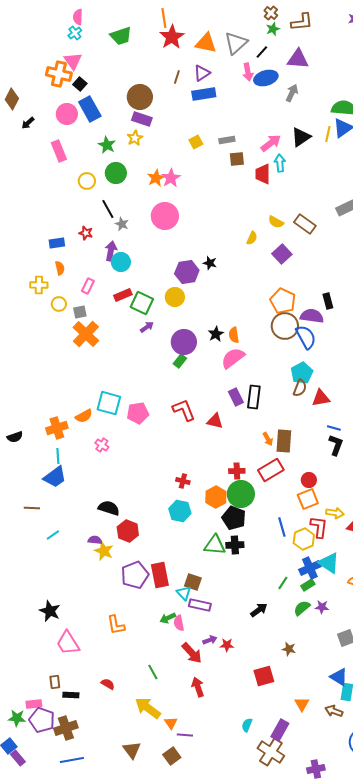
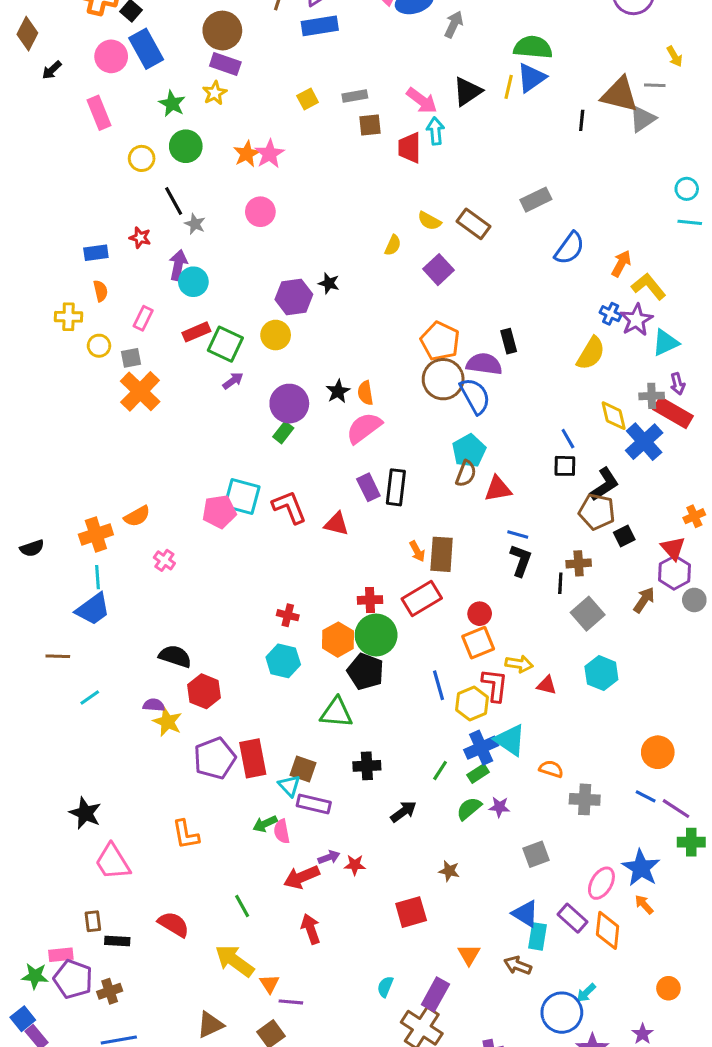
pink arrow: (271, 143) -> (422, 101), turned 75
pink circle: (165, 216) -> (260, 212), size x0.7
cyan square: (109, 403) -> (242, 496), moved
black cross: (235, 545) -> (367, 766), moved
red arrow: (192, 653) -> (301, 877), turned 110
red semicircle: (108, 684) -> (174, 924), size x1.5
brown cross: (66, 728) -> (110, 991), size x0.7
brown triangle: (132, 750) -> (210, 1025), turned 42

